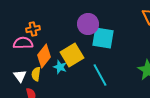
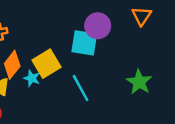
purple circle: (88, 24) -> (98, 26), moved

